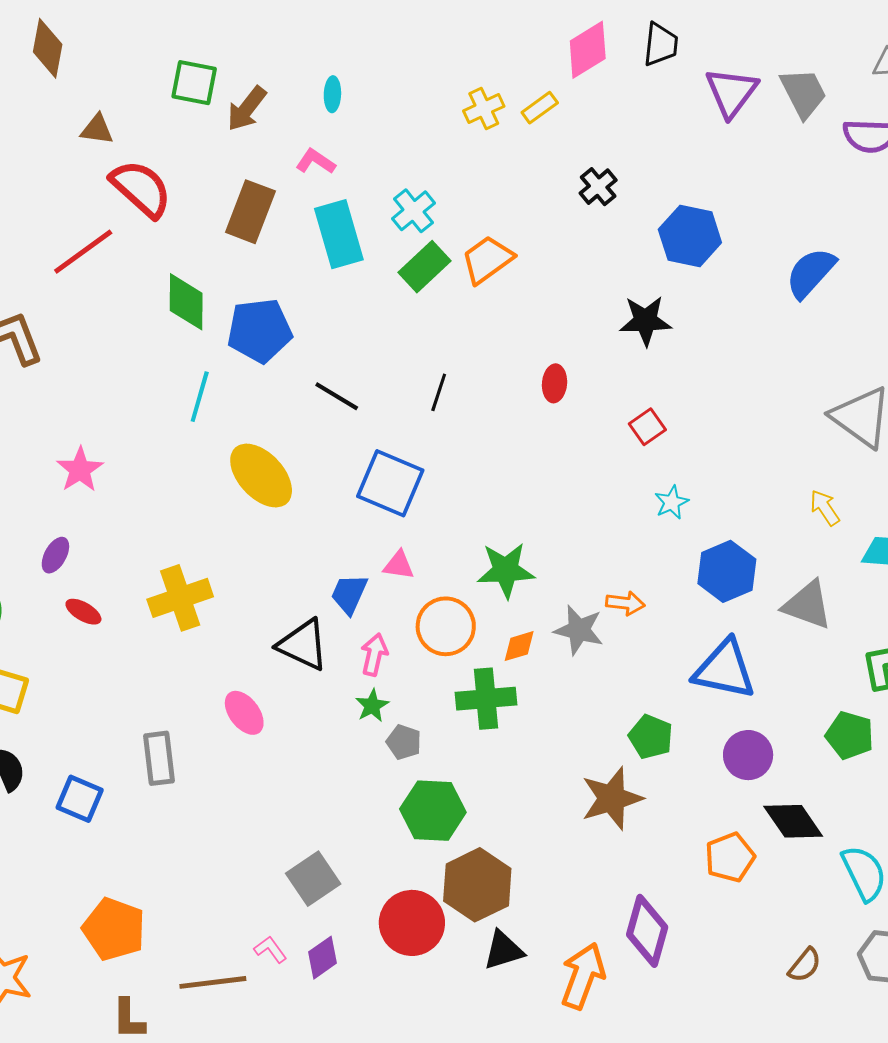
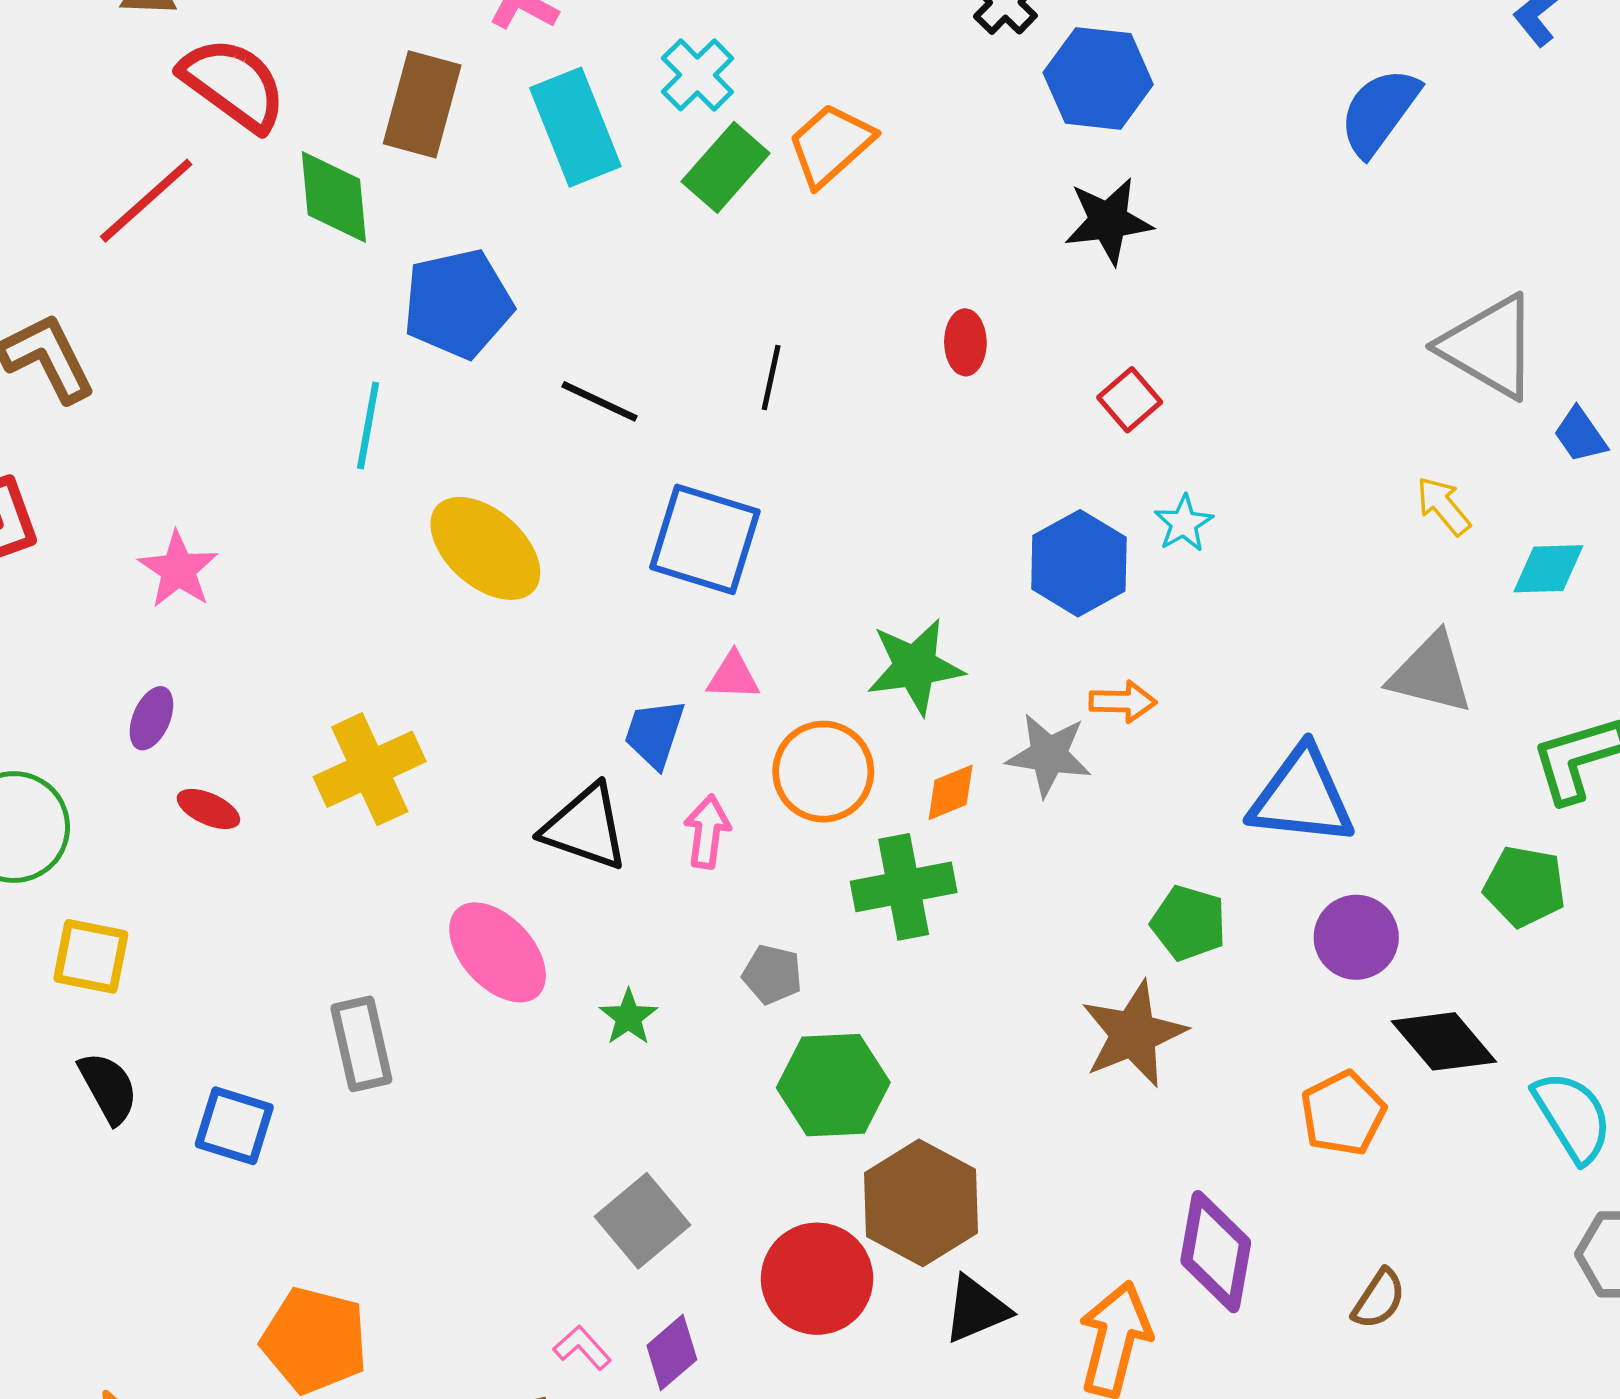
blue hexagon: (690, 236) -> (1098, 78), moved
green diamond: (186, 302) -> (334, 197), moved
blue hexagon: (727, 571) -> (1079, 563), moved
green star: (372, 706) -> (628, 1017), moved
pink ellipse: (244, 713) -> (498, 952), size x1.4
brown semicircle: (805, 965) -> (1379, 1299), moved

